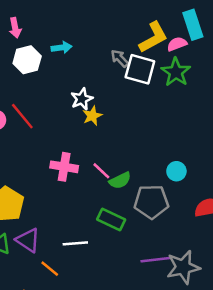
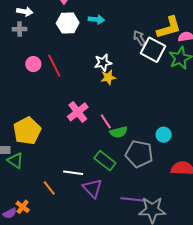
pink cross: (64, 167) -> (78, 112), turned 30
purple triangle: (28, 240) -> (92, 188), moved

